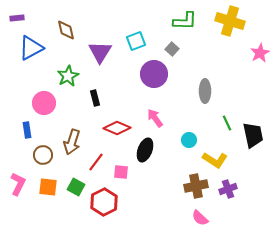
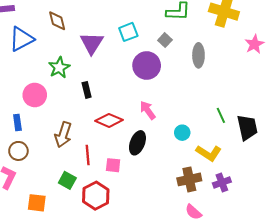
gray ellipse: (205, 91) -> (198, 55), moved
brown circle: (43, 155) -> (18, 151), moved
red line: (96, 162) -> (88, 155), turned -42
orange square: (48, 187) -> (37, 203), moved

